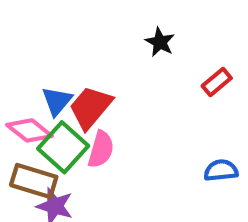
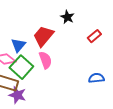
red trapezoid: (90, 107) -> (43, 36), moved
pink semicircle: (101, 149) -> (45, 60), moved, turned -36

